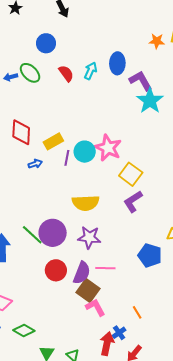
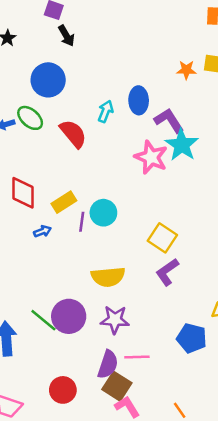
blue circle: (46, 43) -> (48, 80), size x1.4
red semicircle: (66, 73) -> (73, 134), moved, size x1.4
pink star: (108, 148) -> (151, 157), moved
red circle: (56, 270) -> (63, 390), moved

